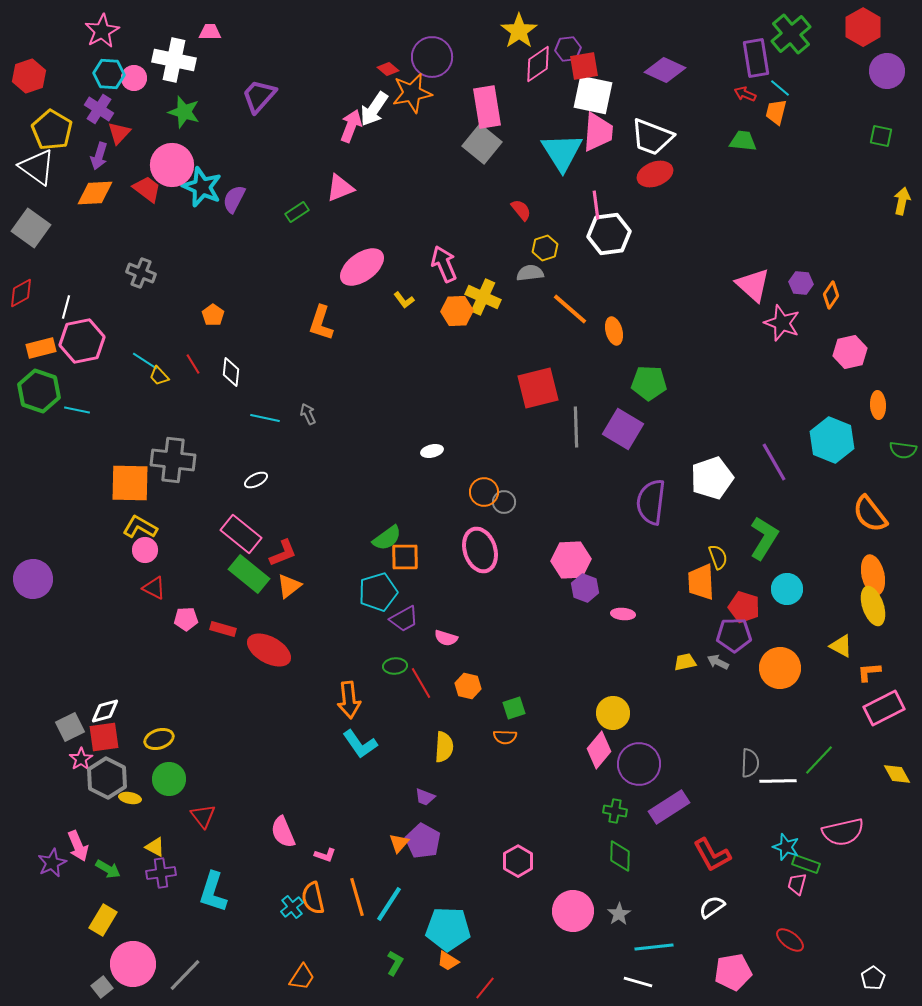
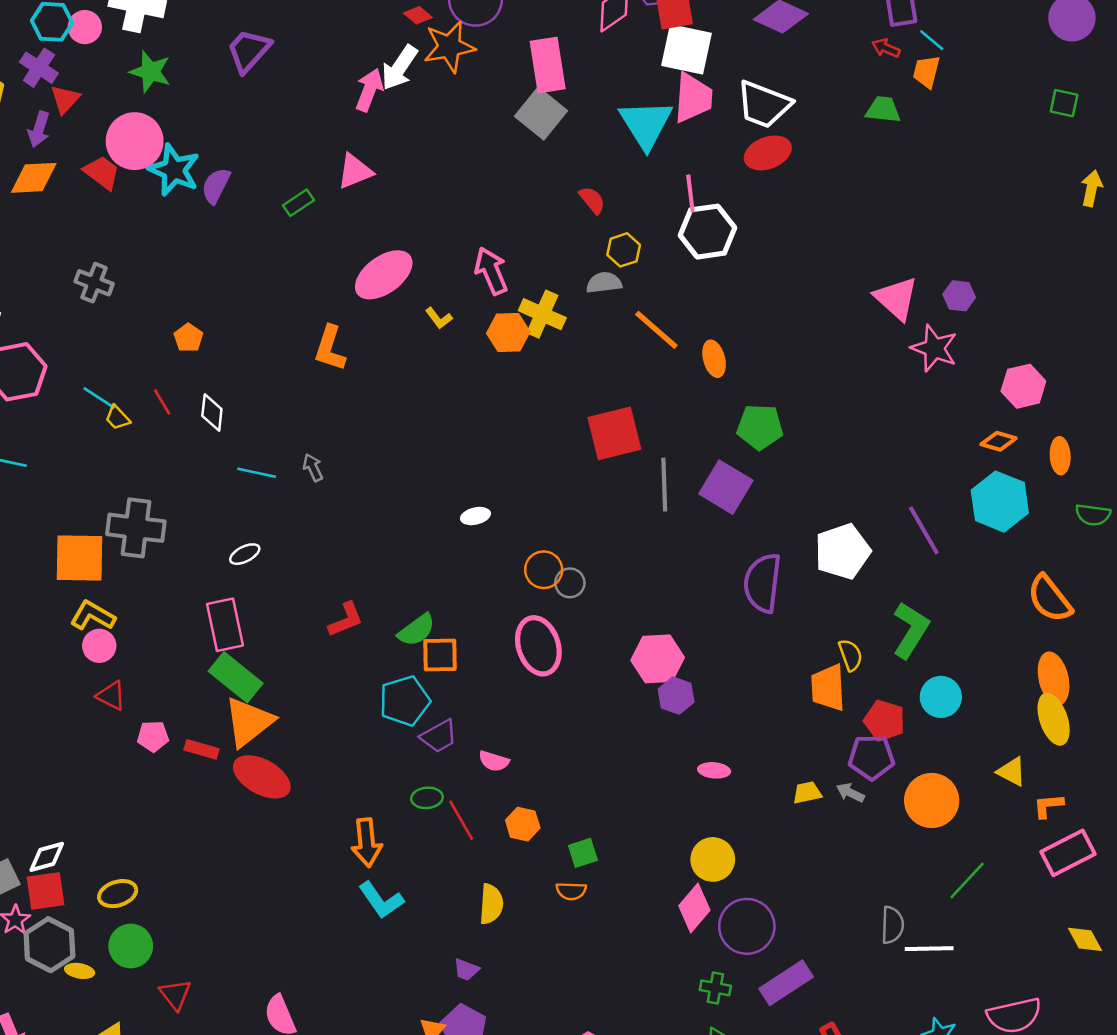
orange diamond: (831, 295) -> (999, 441), moved, turned 72
pink rectangle: (241, 534) -> (225, 625), turned 39
red L-shape: (283, 553) -> (346, 620), moved
orange triangle: (289, 586) -> (249, 722), moved, size x1.6
pink ellipse: (623, 614) -> (714, 770), moved
green line: (819, 760) -> (967, 880), moved

